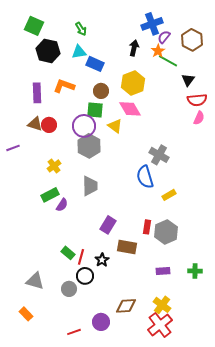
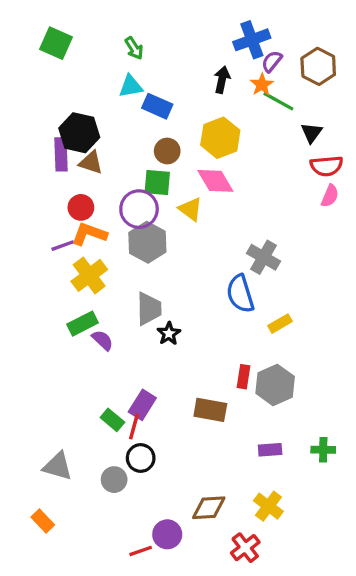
black hexagon: (48, 51) -> (79, 133), moved
orange L-shape: (64, 86) -> (89, 234), moved
brown triangle: (35, 124) -> (91, 163), moved
purple line: (13, 148) -> (63, 246), moved
yellow cross: (54, 166) -> (89, 275), size x1.5
purple semicircle: (62, 205) -> (102, 340), turned -80
purple rectangle: (108, 225) -> (142, 405), moved
black star: (102, 260) -> (169, 334), moved
red cross: (160, 325) -> (245, 548), moved, size x0.7
red line: (74, 332) -> (141, 551), moved

